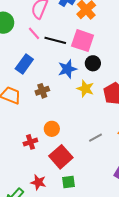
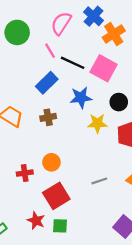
black circle: (93, 63) -> (119, 102), moved
blue rectangle: (24, 64) -> (47, 83), moved
yellow star: (85, 89) -> (97, 123), turned -30
red star: (38, 182) -> (36, 221), moved

